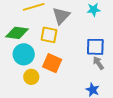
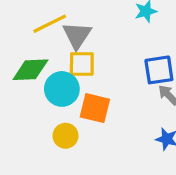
gray triangle: (61, 16) -> (77, 35), moved
cyan circle: (24, 54) -> (62, 89), moved

